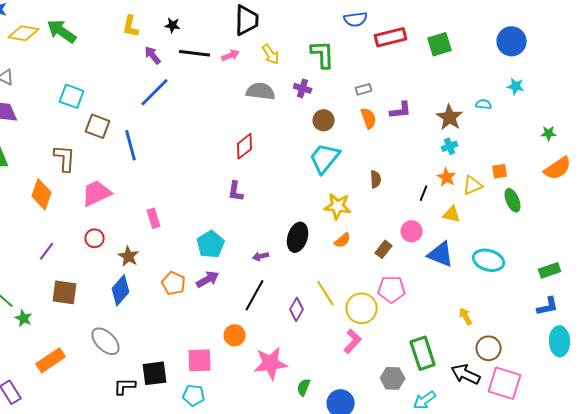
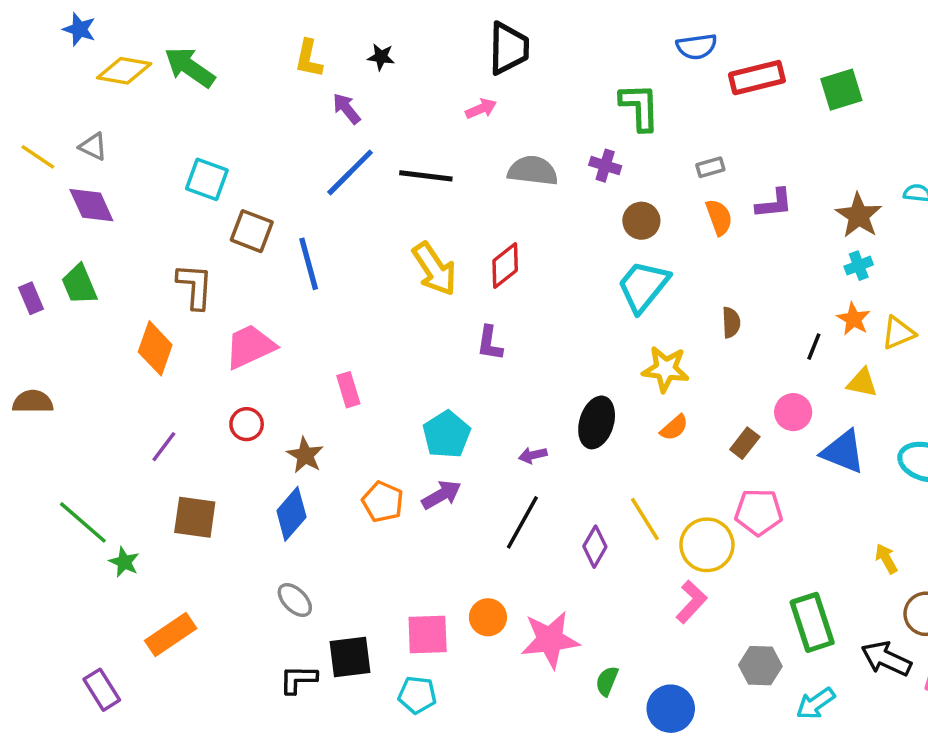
black line: (195, 53) -> (426, 176), moved
yellow arrow: (271, 54) -> (434, 269), moved, size x1.5
orange circle: (235, 335) -> (488, 617), moved
gray ellipse: (106, 341) -> (295, 600), moved, size x0.7

